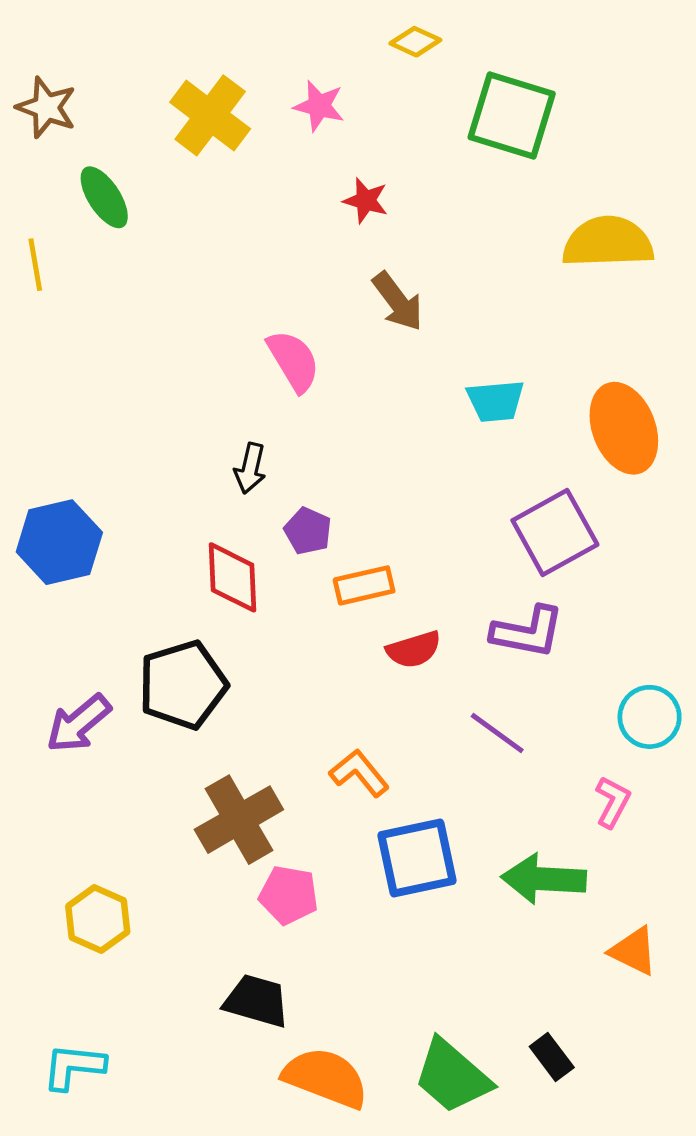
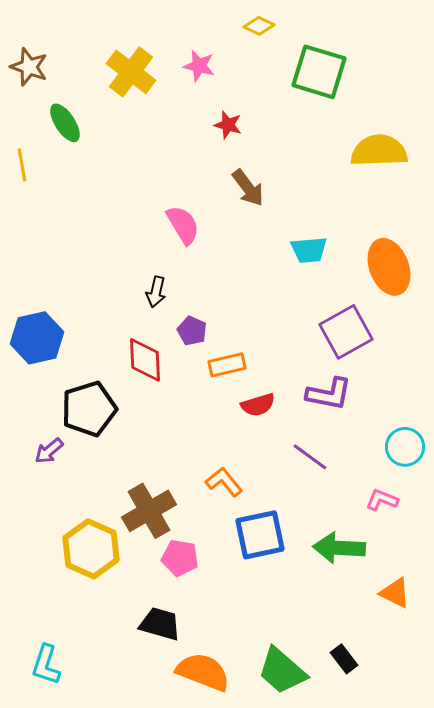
black pentagon: (183, 685) -> (89, 409), moved
purple arrow: (79, 723) -> (49, 451), size x0.7
pink L-shape: (613, 802) -> (382, 500), turned -96
yellow hexagon: (98, 919) -> (91, 549), moved, size x1.4
cyan L-shape: (74, 1067) -> (46, 665), turned -78

